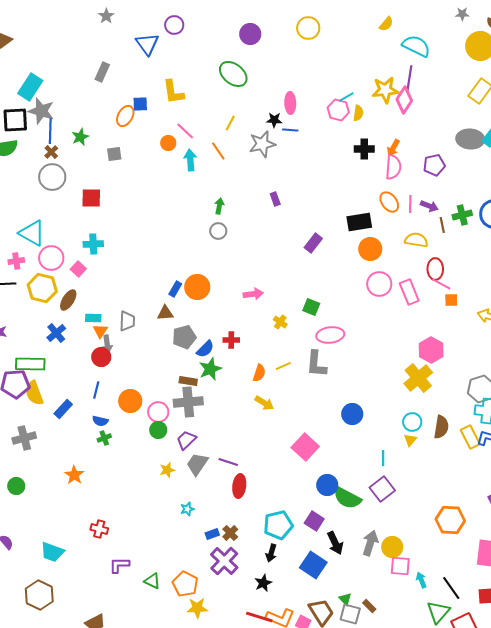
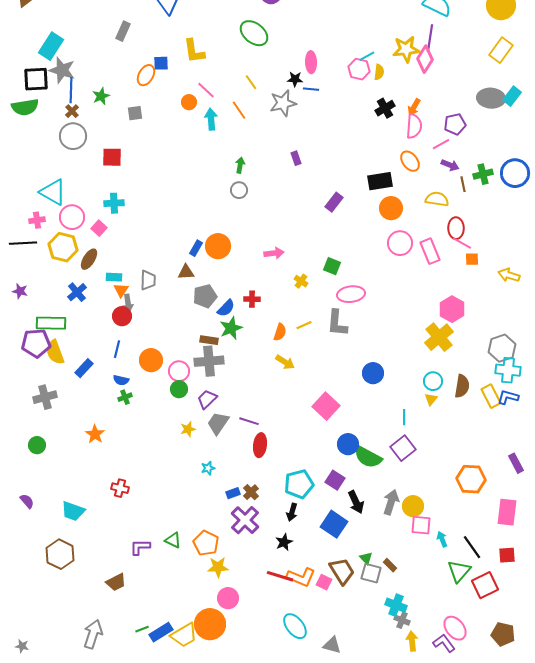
yellow line: (230, 123) -> (251, 82), turned -63
black cross: (364, 149) -> (385, 108), turned -30
pink line: (410, 204) -> (441, 144), moved, turned 60
purple L-shape: (119, 565) -> (140, 547), moved

